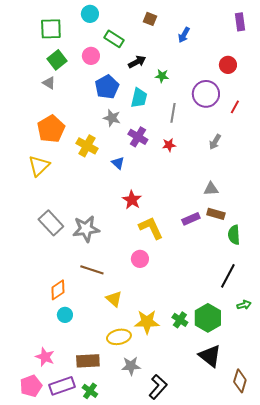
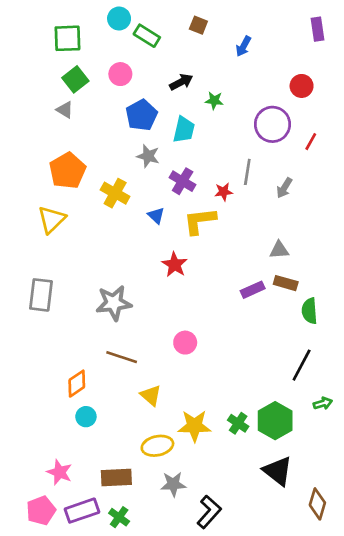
green rectangle: (114, 39) -> (147, 36), moved
gray line: (173, 113) -> (247, 172), moved
gray rectangle: (51, 223) -> (41, 295), moved, turned 50
yellow L-shape: (151, 228) -> (200, 221), moved, turned -72

